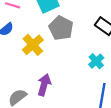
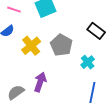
gray pentagon: (61, 28) -> (61, 45), moved

